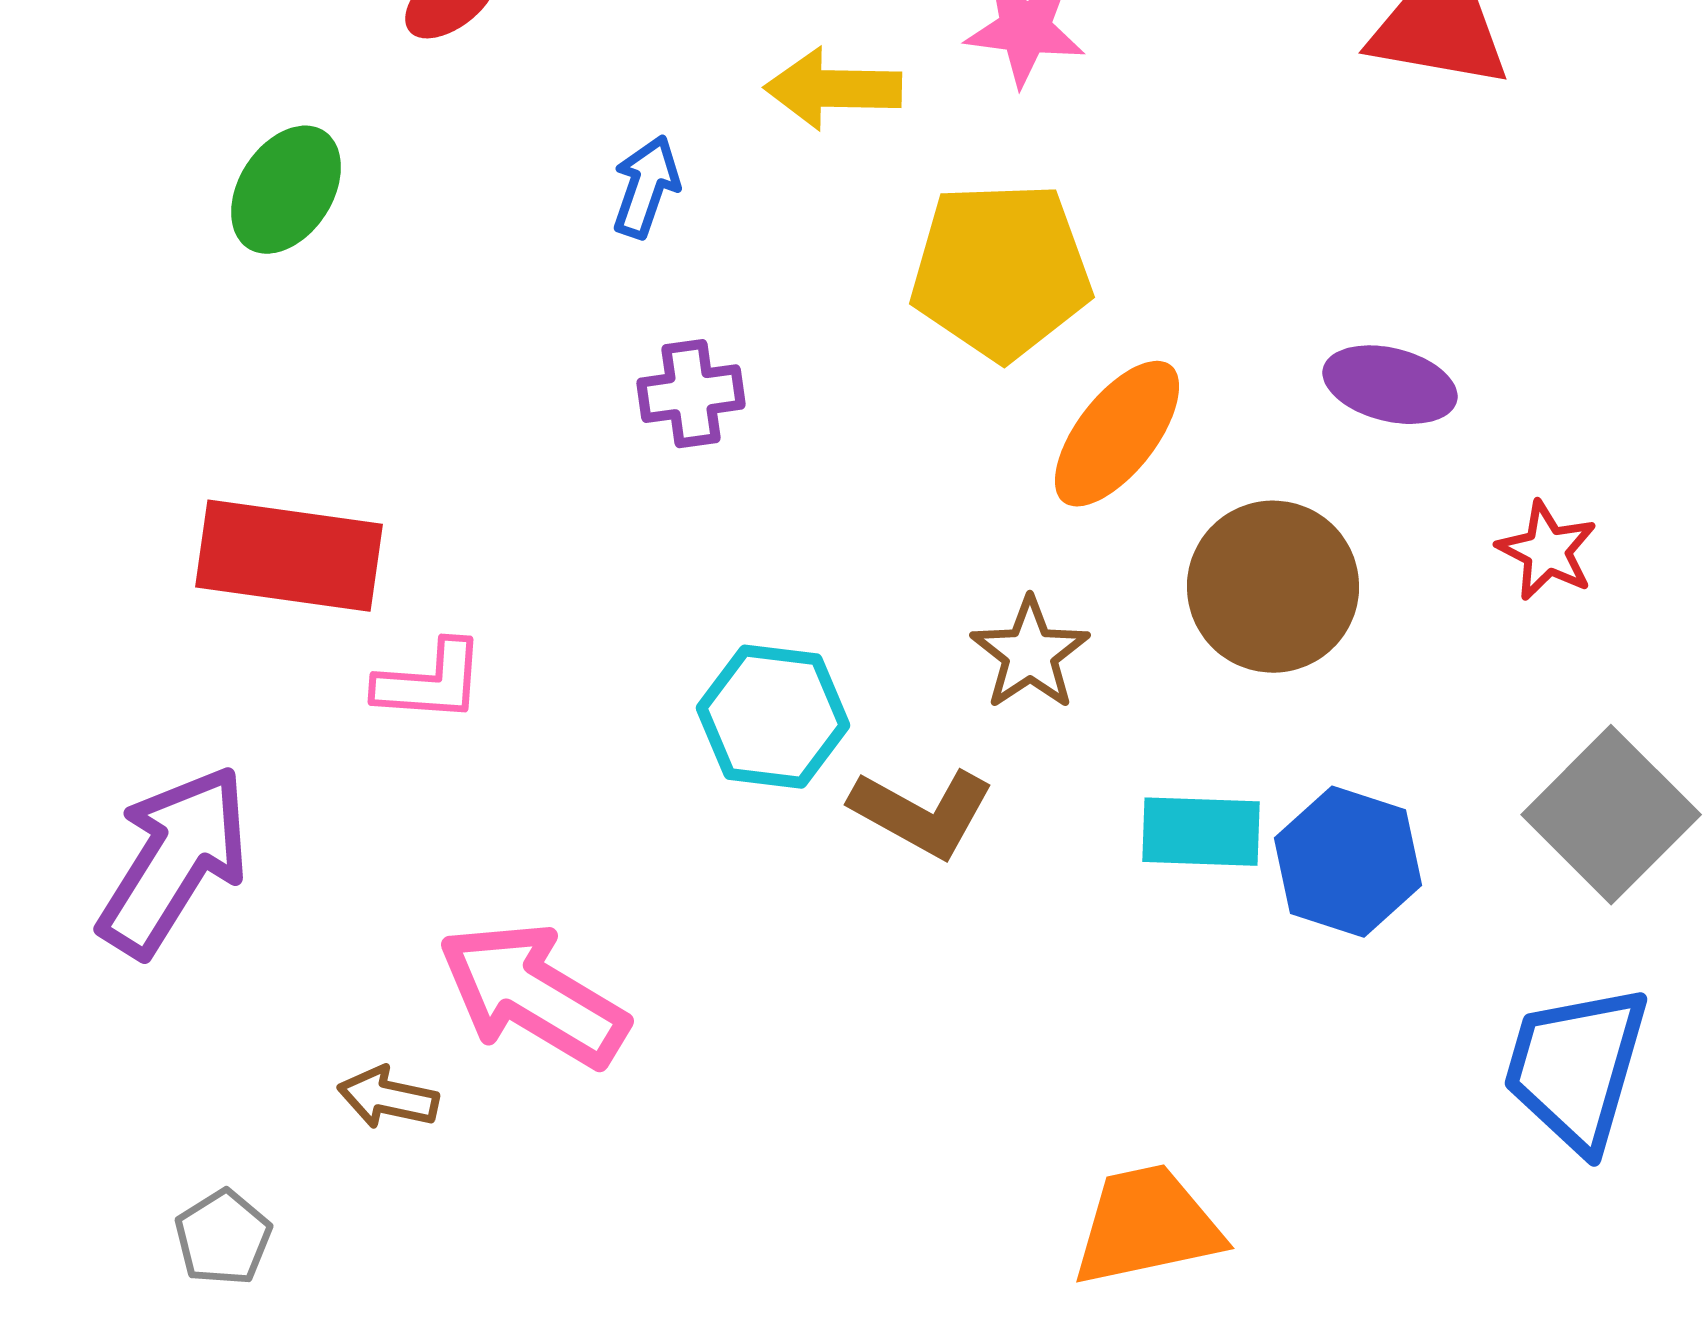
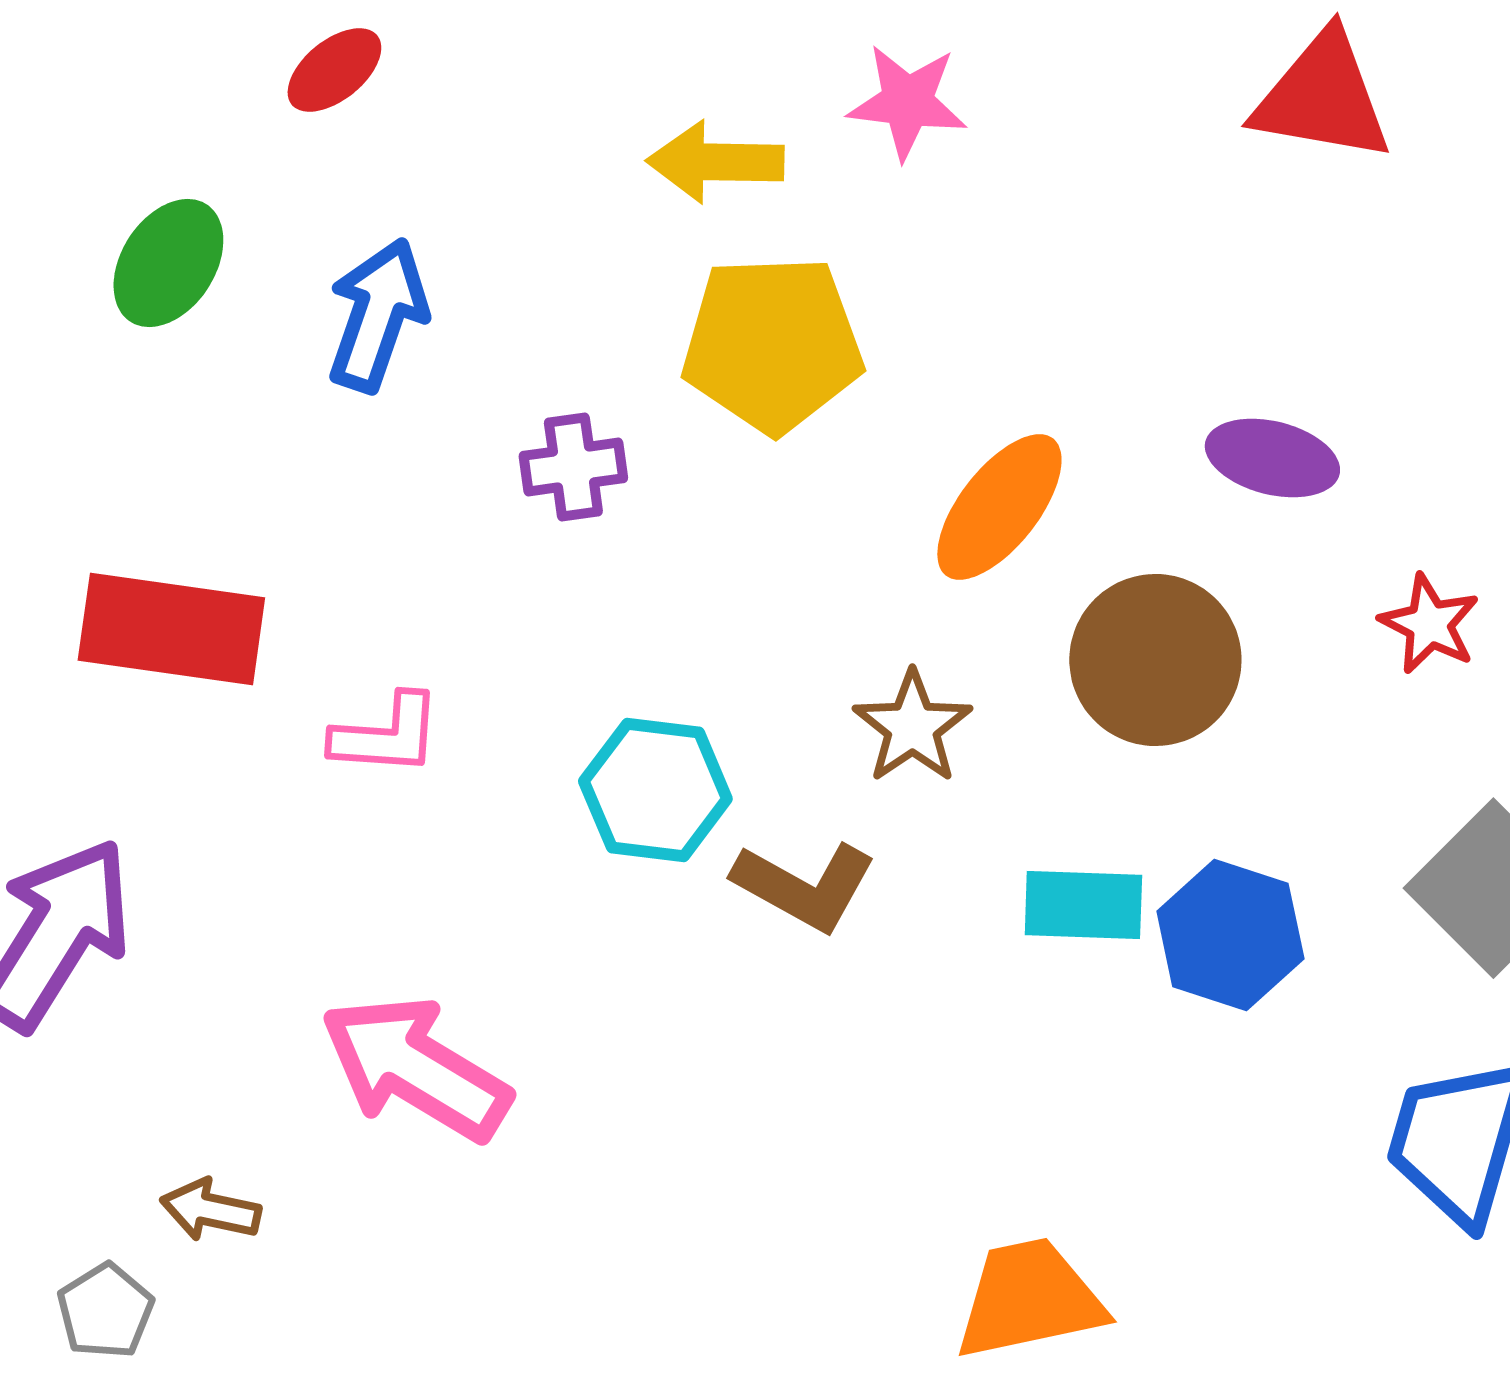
blue arrow: (646, 187) -> (377, 315), moved, size x1.5
yellow pentagon: (1001, 271) -> (772, 344), moved
pink L-shape: (430, 682) -> (386, 735), moved
brown arrow: (388, 1098) -> (210, 1210), moved

